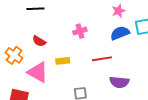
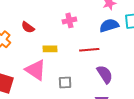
pink triangle: (38, 72) -> (36, 70), moved
purple semicircle: (119, 82) -> (105, 74), turned -132

